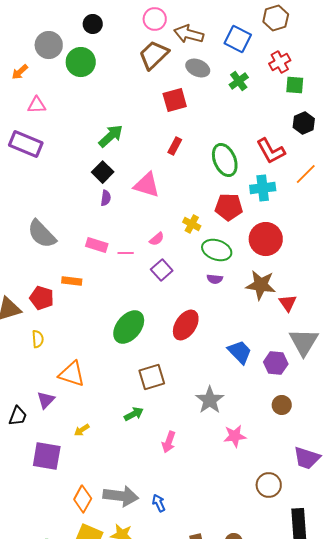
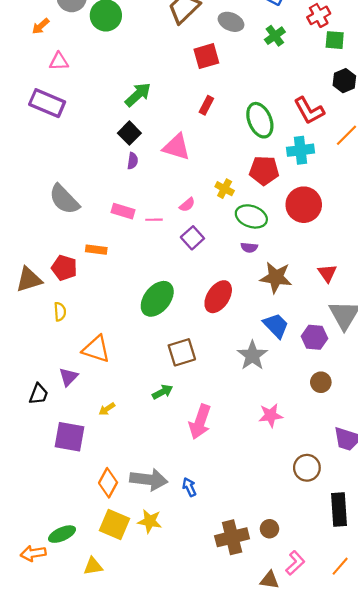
brown star: (261, 285) -> (276, 277), moved
gray star: (210, 400) -> (252, 355), moved
pink arrow: (169, 442) -> (200, 422), size x1.5

